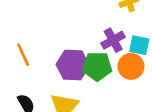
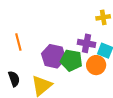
purple cross: (113, 40) -> (86, 43), turned 30

